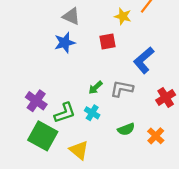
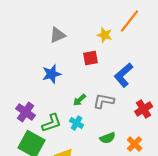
gray triangle: (71, 16) -> (58, 35), turned -48
blue star: (65, 43) -> (52, 74), moved

